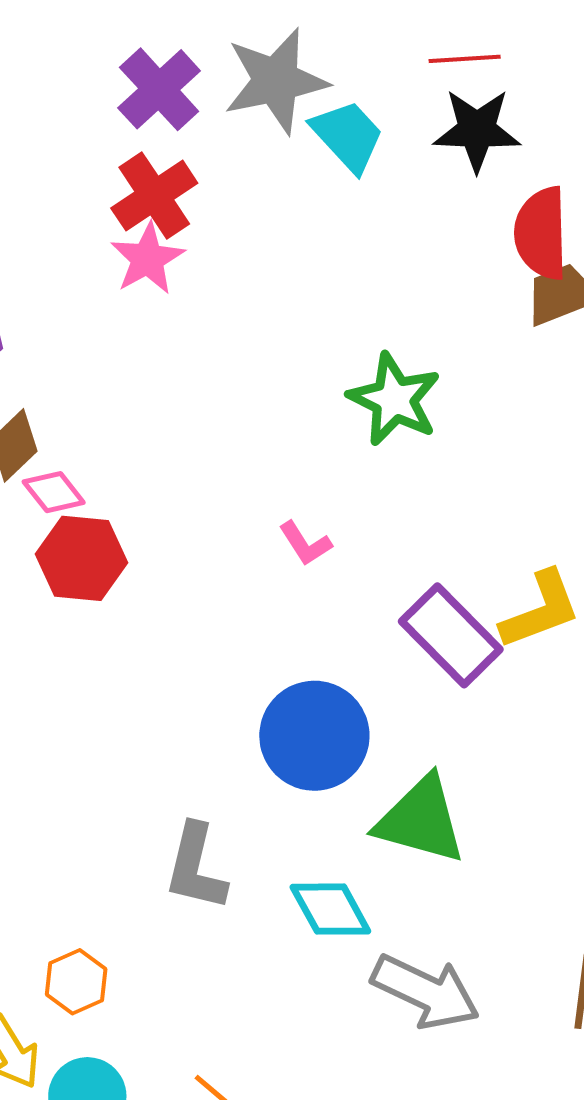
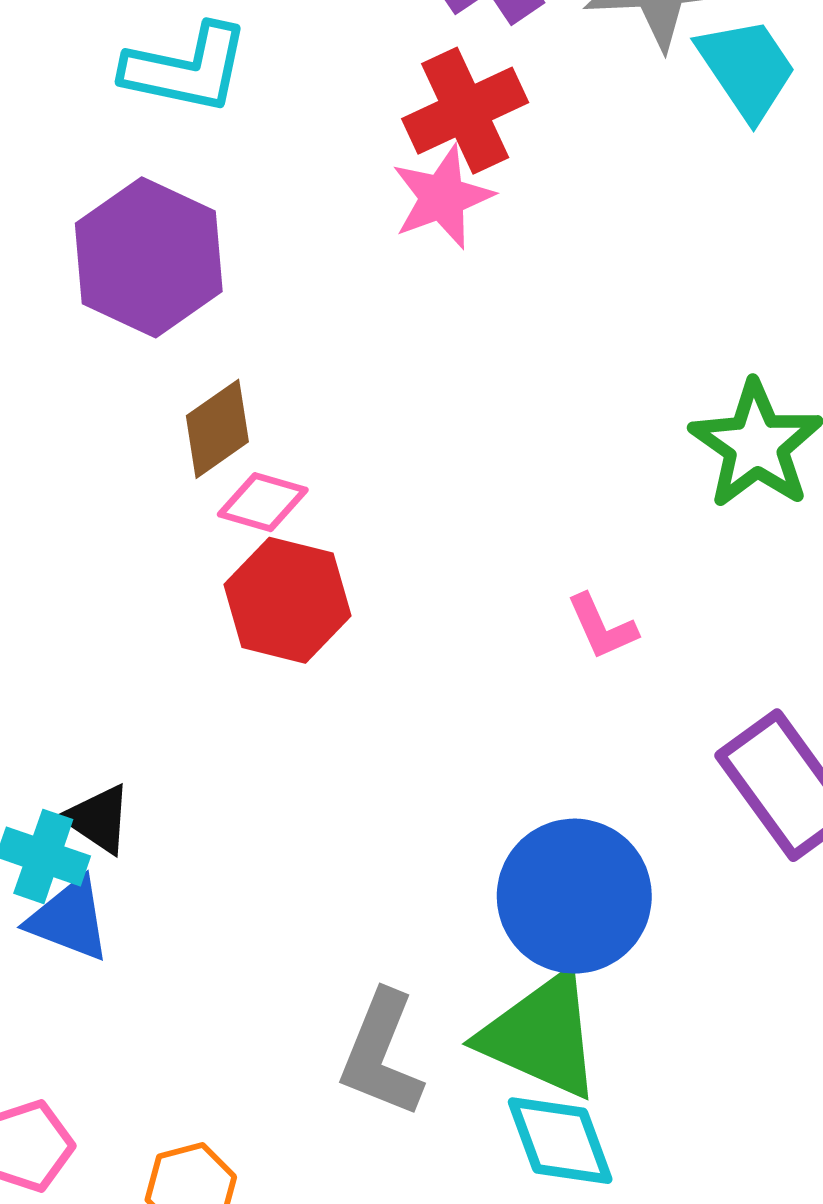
pink diamond: (54, 492) -> (263, 502), turned -44
green triangle: (421, 820) -> (541, 1036), moved

